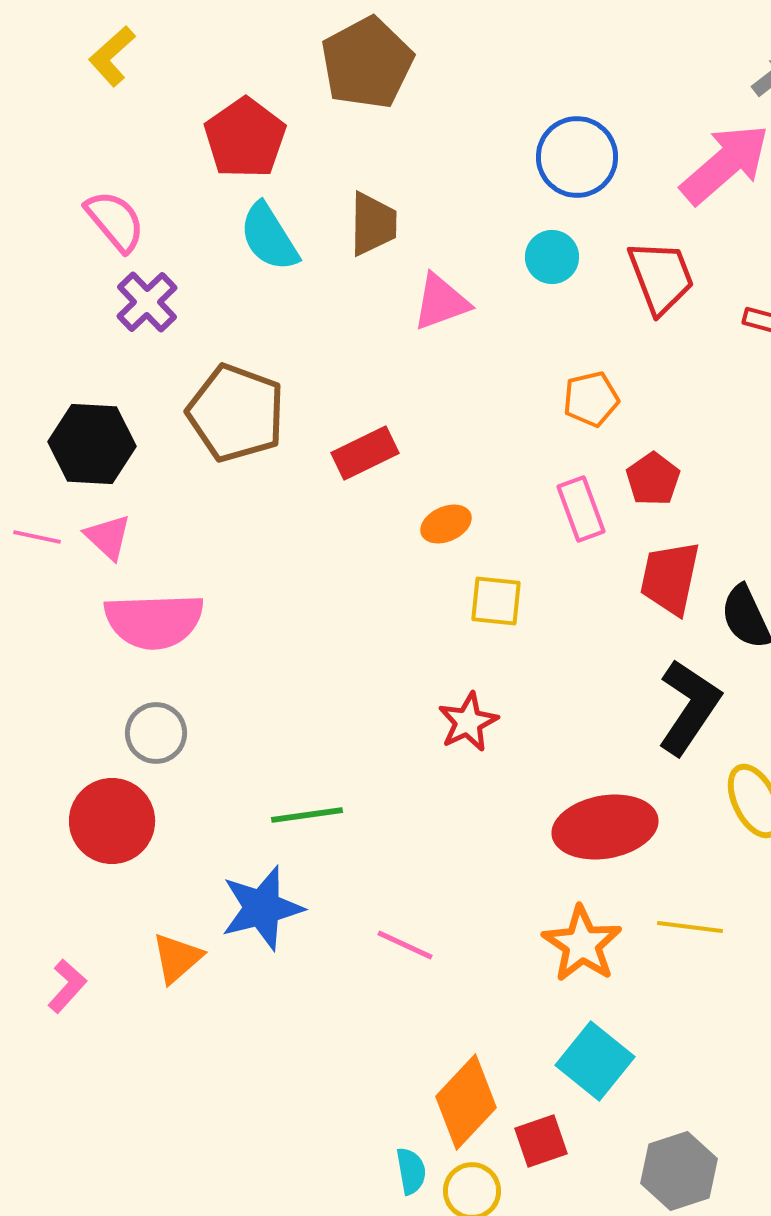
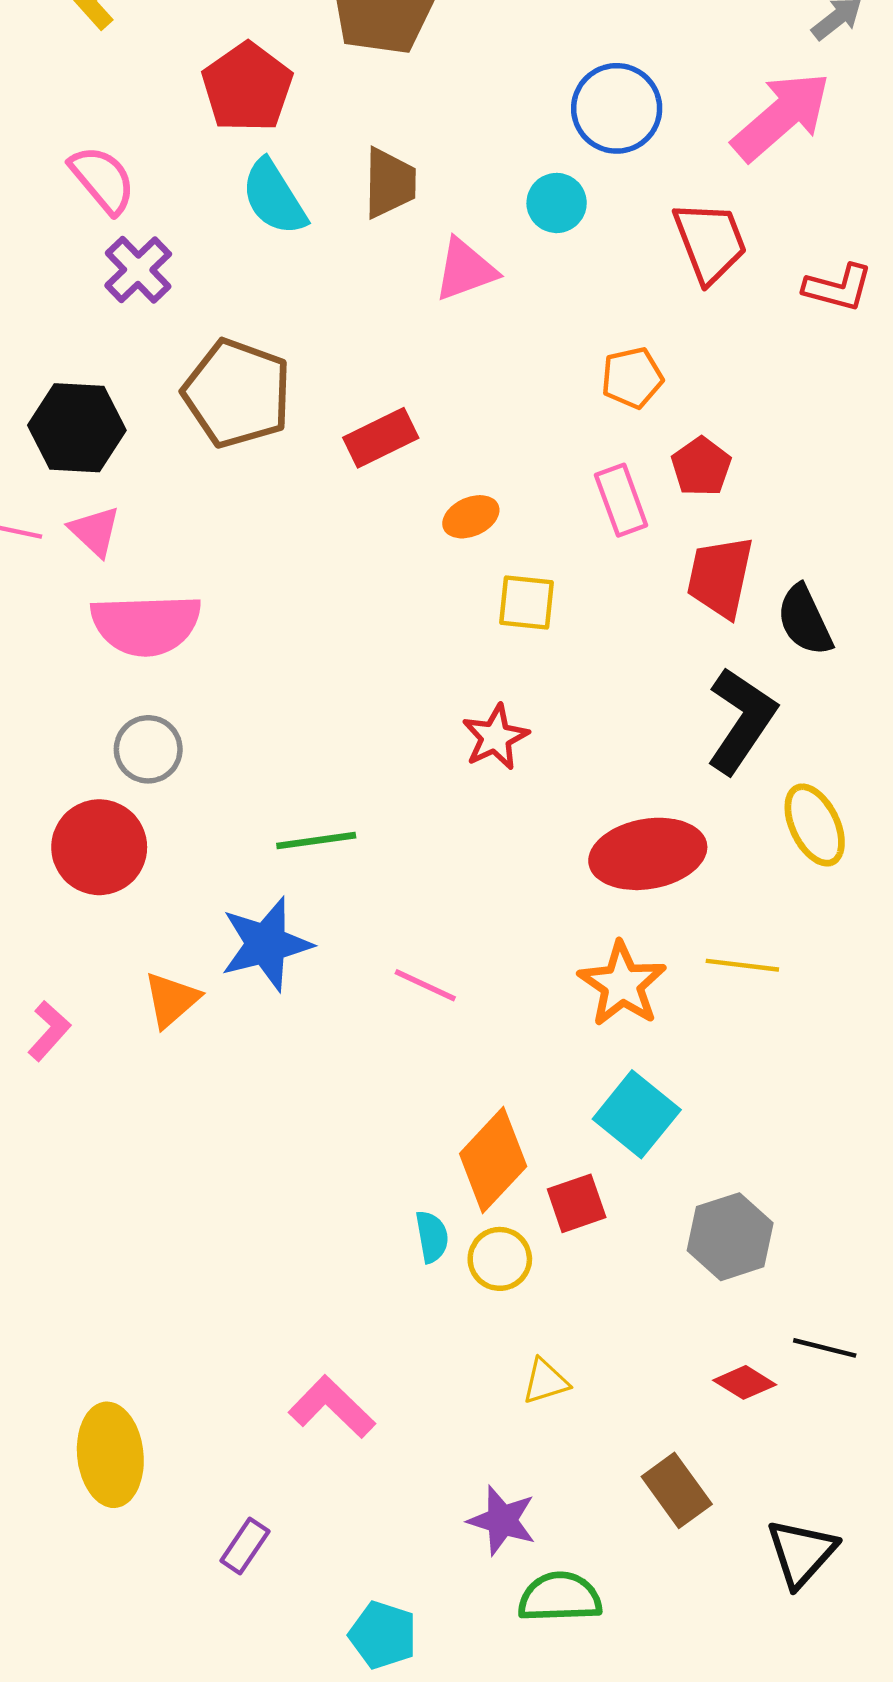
cyan circle: (552, 257) -> (557, 203), moved

